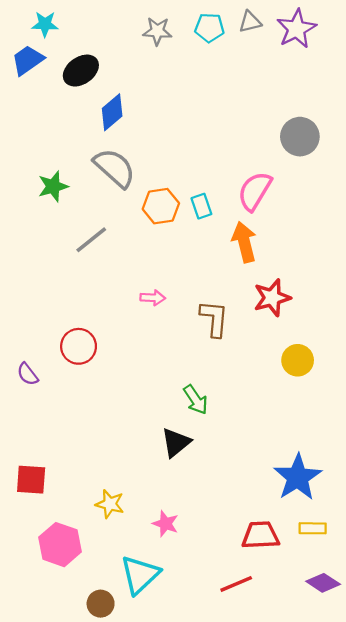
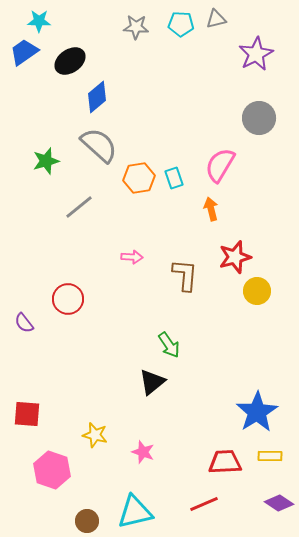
purple star: (296, 29) -> (256, 54), moved
orange arrow: (244, 242) -> (211, 209), size x0.7
yellow circle: (298, 360) -> (257, 291), moved
cyan triangle: (140, 575) -> (135, 512), moved, turned 30

